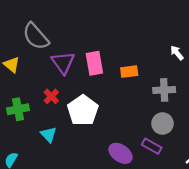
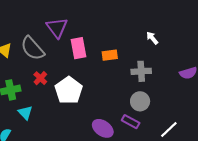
gray semicircle: (36, 36) -> (33, 48), moved
purple triangle: (63, 63) -> (57, 28), moved
cyan triangle: (49, 134) -> (25, 113), moved

